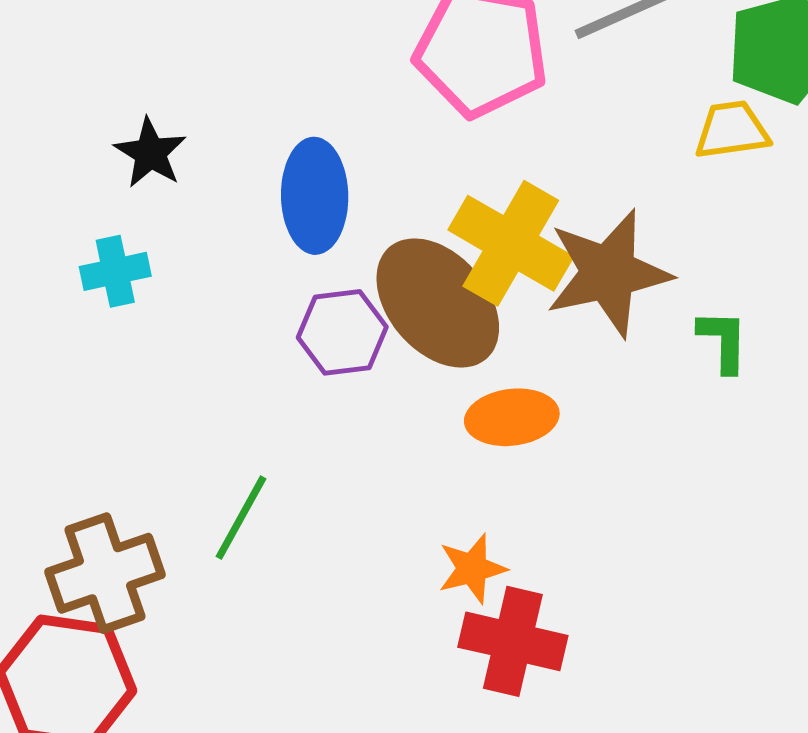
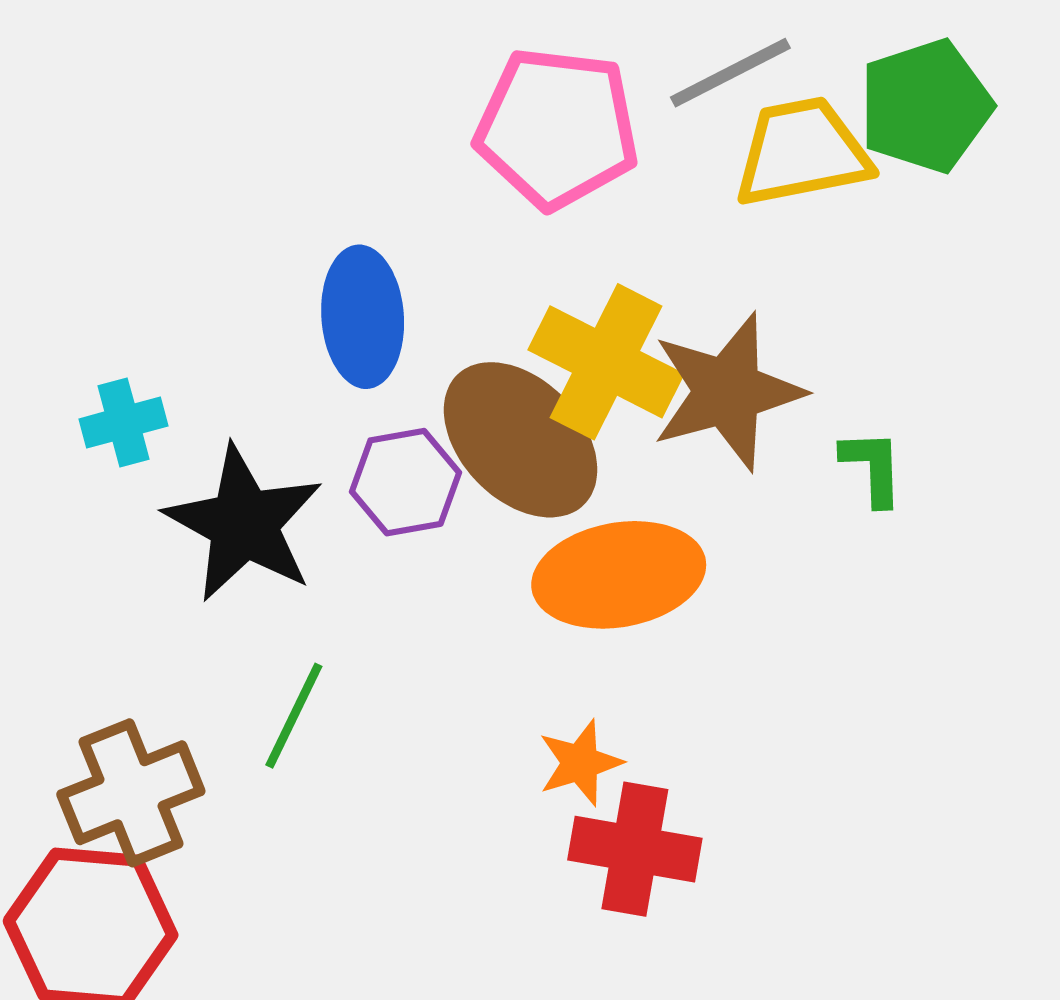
yellow trapezoid: (732, 130) -> (802, 152), moved, size x1.5
black star: (150, 153) -> (244, 524), moved, size x1.8
orange ellipse: (512, 417) -> (619, 575), size x1.5

